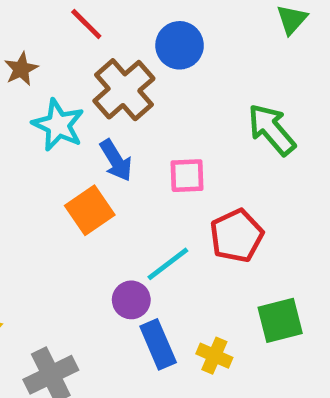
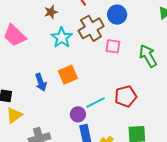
blue arrow: (116, 160) -> (41, 82), moved
pink square: (187, 176) -> (113, 46), moved

